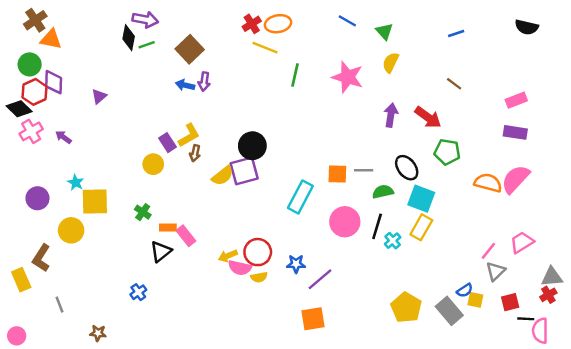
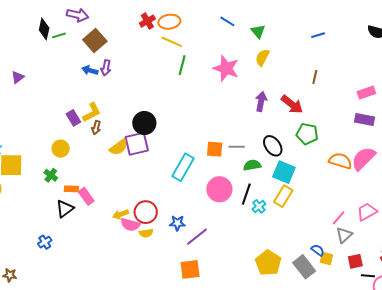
purple arrow: (145, 20) -> (78, 15), moved
yellow line: (265, 48) -> (172, 42), moved
brown line: (454, 84) -> (315, 77), turned 64
yellow circle: (153, 164) -> (61, 149), moved
blue semicircle: (465, 290) -> (318, 250), turned -112

